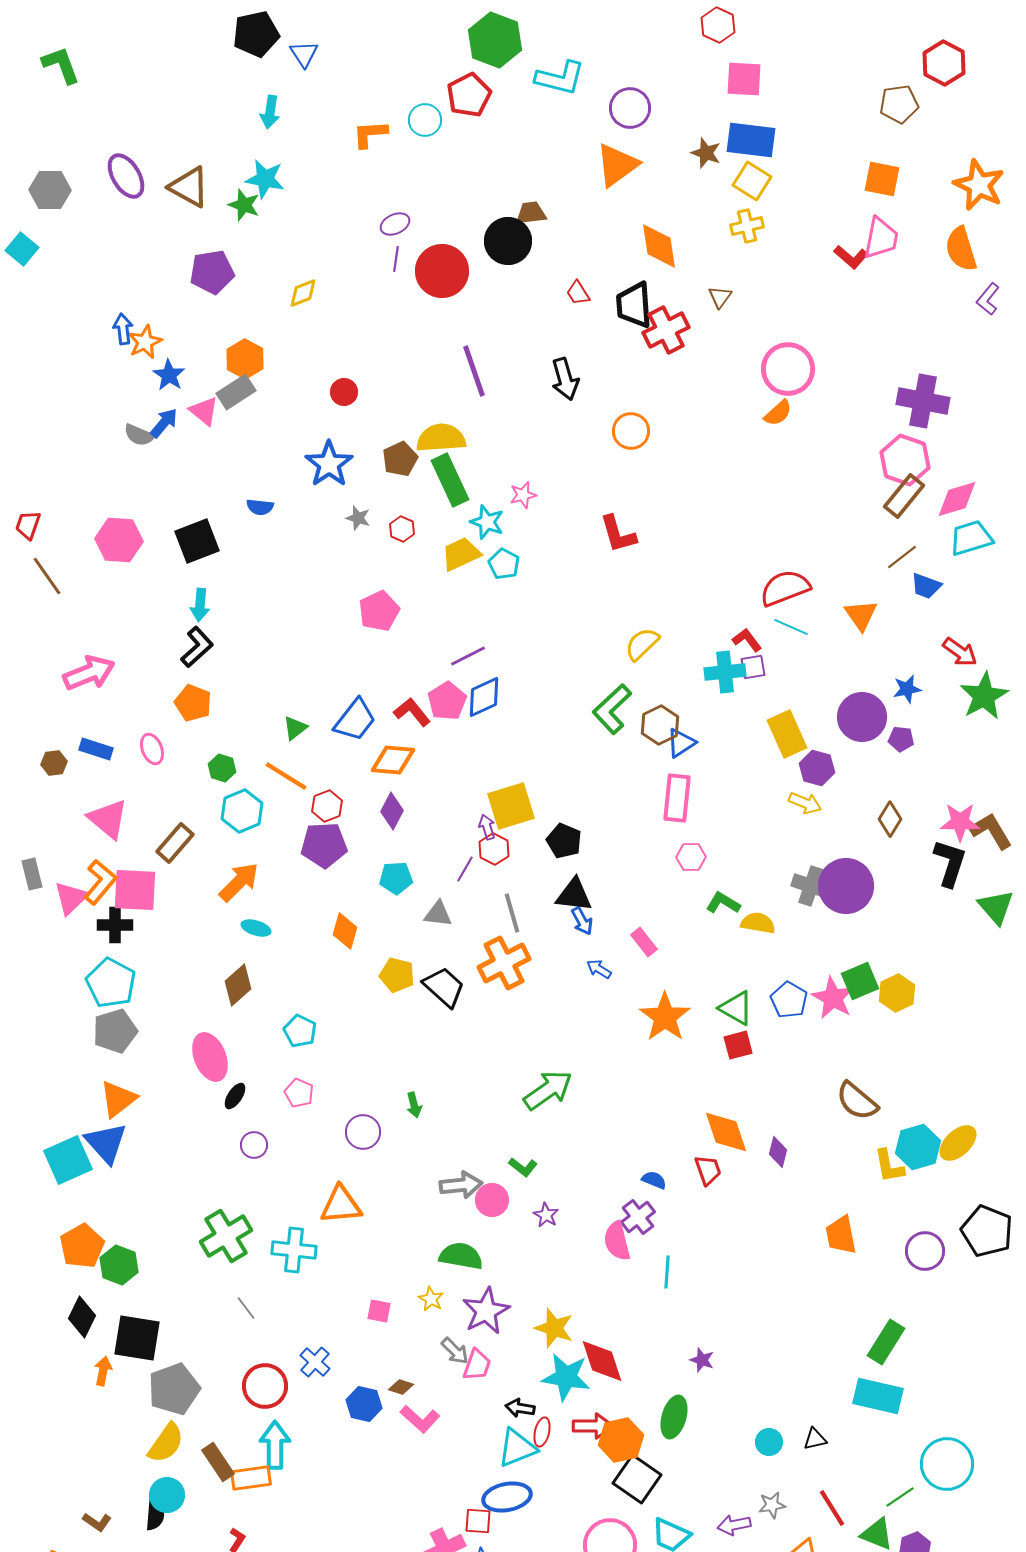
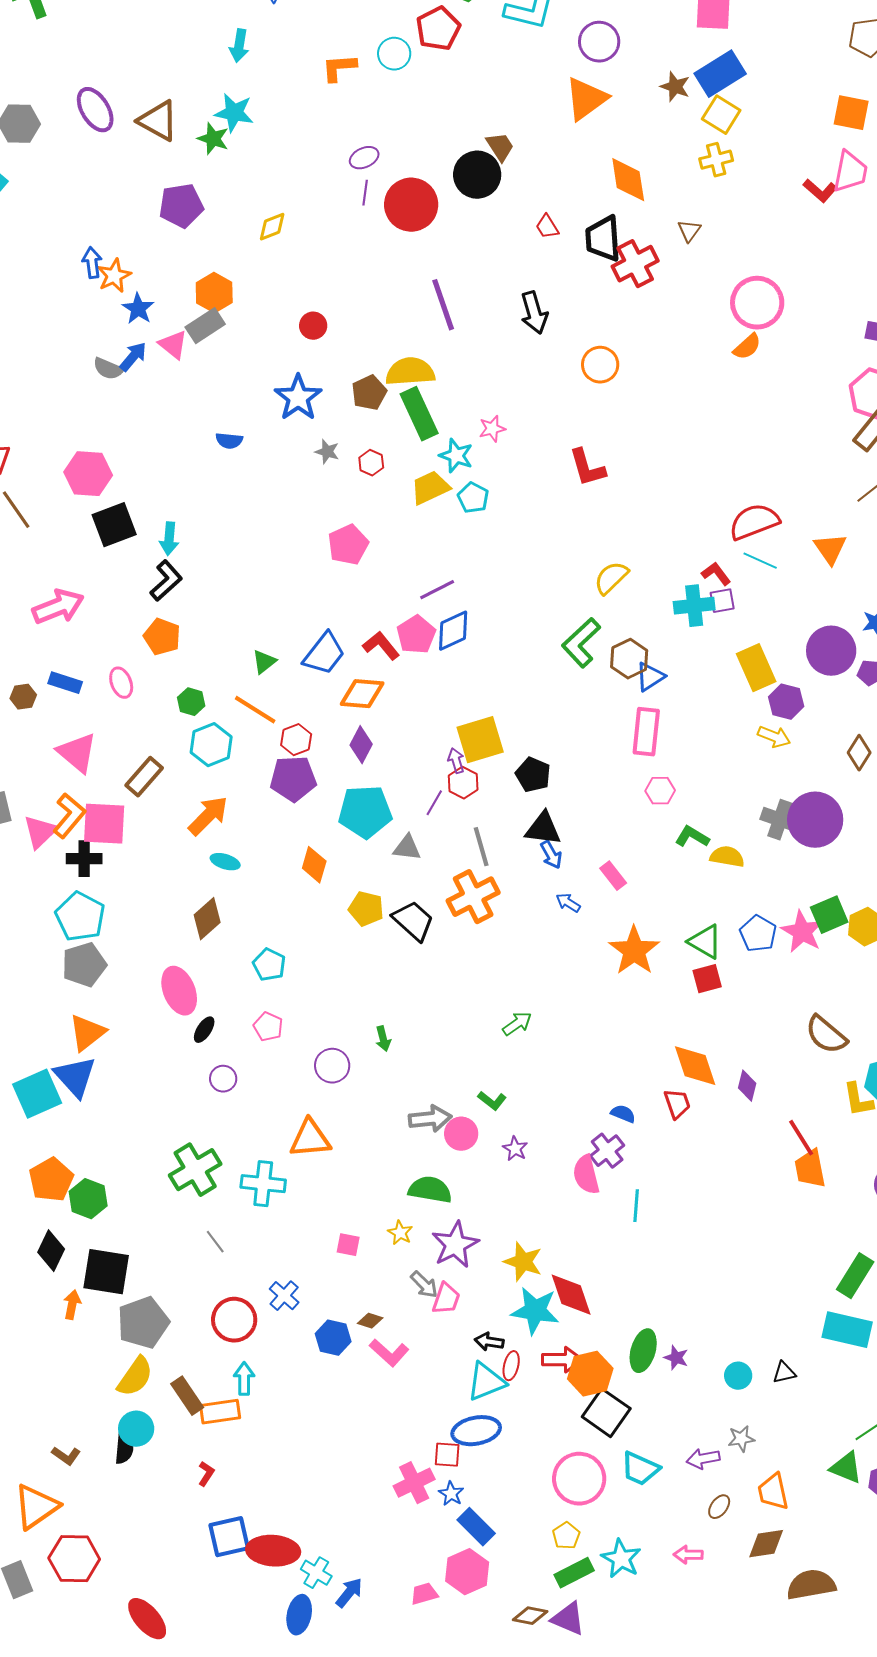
blue rectangle: (751, 140) -> (720, 74), turned -39
brown trapezoid: (531, 213) -> (500, 147), turned 64
black square: (197, 541) -> (114, 525), moved
cyan pentagon: (396, 878) -> (365, 812), size x1.6
green arrow: (548, 1090) -> (517, 1024), size x0.6
purple star: (702, 1360) -> (676, 1358), moved
cyan arrow: (275, 1445) -> (244, 1379), size x0.7
red line: (832, 1508) -> (801, 1138), moved

